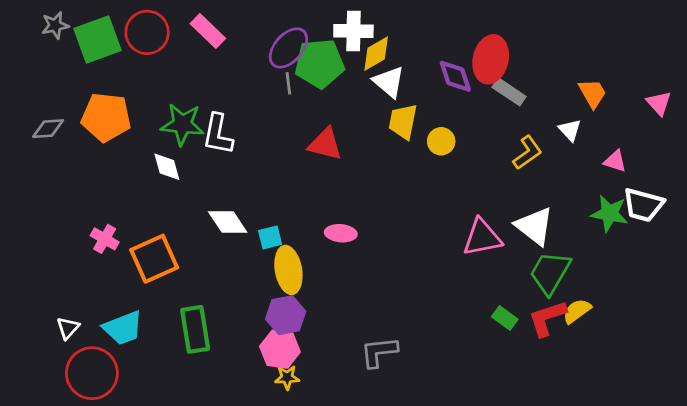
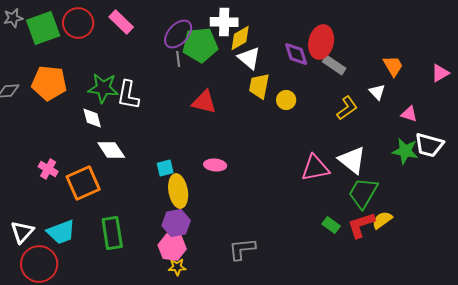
pink triangle: (659, 103) -> (440, 73), turned 42
white diamond: (228, 222) -> (111, 150), moved
white triangle: (68, 328) -> (22, 232), size x1.4

